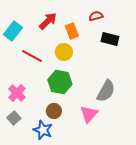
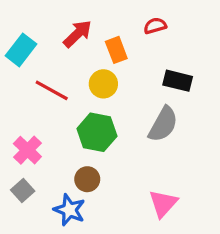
black rectangle: (110, 39) -> (178, 81), moved
gray semicircle: (106, 91) -> (163, 124), moved
pink triangle: (89, 114) -> (163, 203), moved

